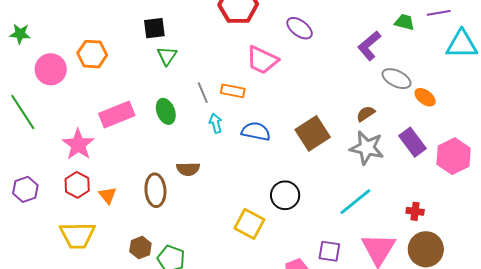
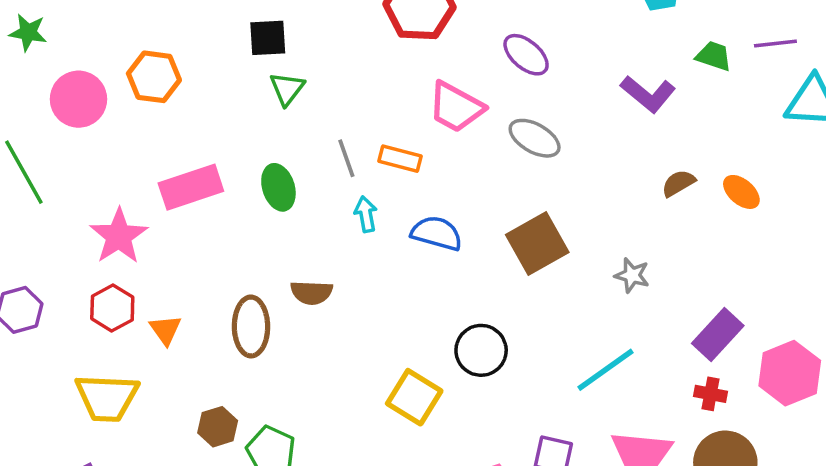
purple L-shape: (369, 46) -> (648, 94), turned -104
gray ellipse: (397, 79) -> (535, 138), moved
brown semicircle: (366, 114) -> (678, 183), moved
purple rectangle: (412, 142) -> (718, 334), moved, turned 76
gray star: (367, 148) -> (632, 275), size x0.6
pink hexagon: (454, 156) -> (790, 373), moved

